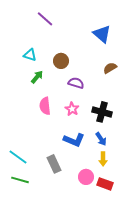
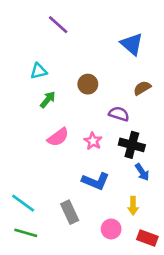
cyan triangle: (30, 55) -> (39, 71), turned -32
brown circle: (61, 61) -> (88, 84), moved
purple semicircle: (76, 83) -> (119, 114), moved
pink semicircle: (45, 106) -> (58, 137), turned -120
blue arrow: (101, 139) -> (142, 172), moved
red rectangle: (105, 184) -> (147, 238), moved

